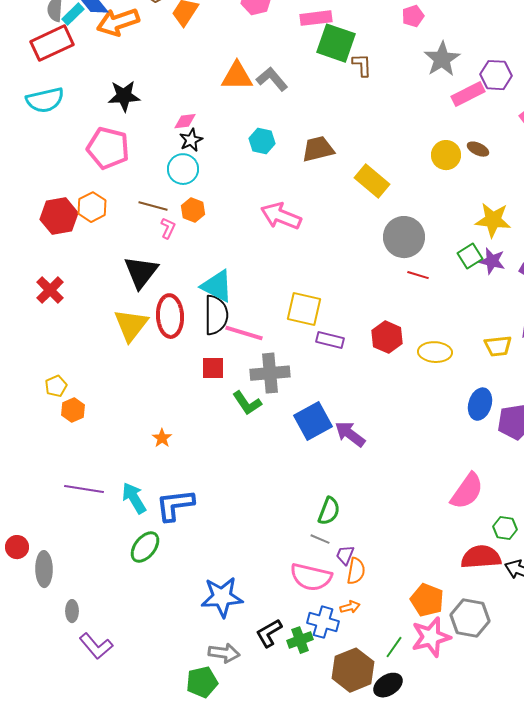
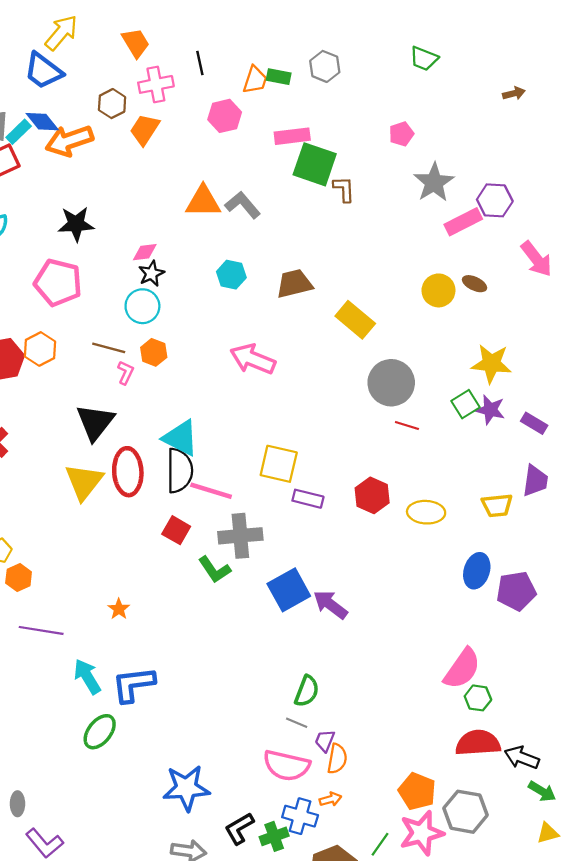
red square: (213, 368) -> (176, 530), turned 30
purple line: (84, 489) -> (41, 630), moved
green hexagon: (505, 528) -> (478, 698), moved

